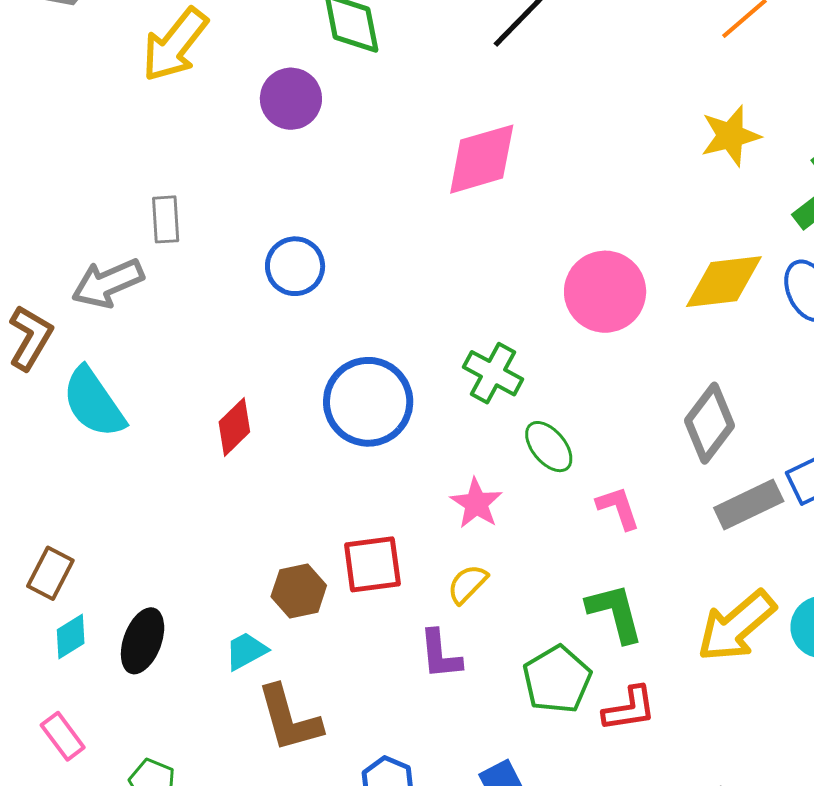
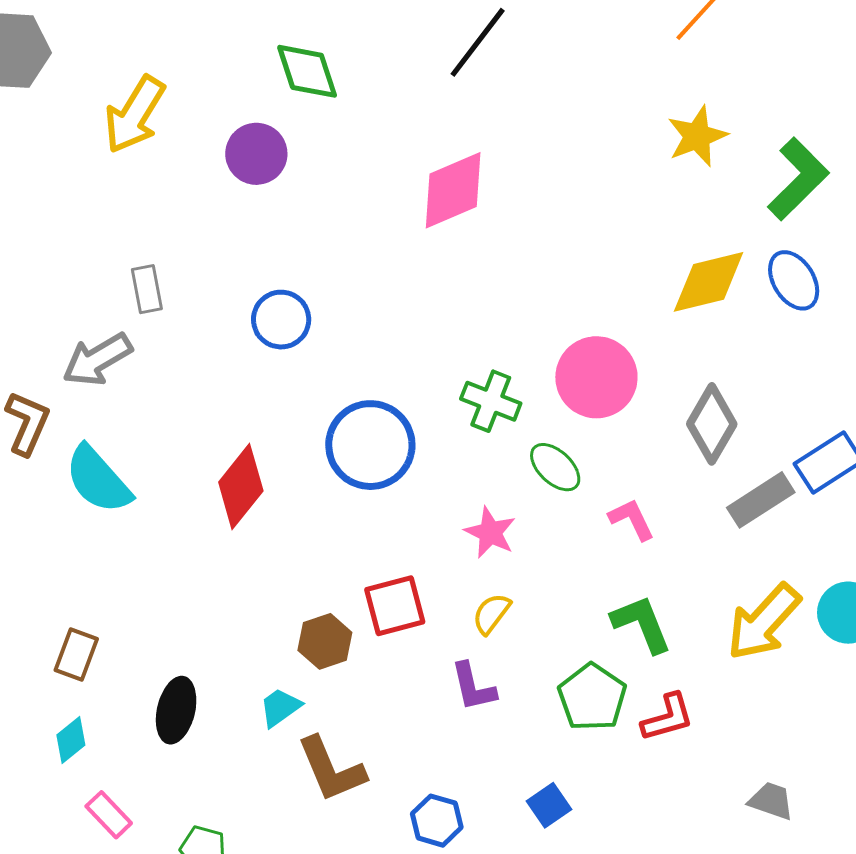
pink circle: (605, 292) -> (596, 377), moved
red diamond: (234, 427) -> (241, 486), size x1.4
cyan diamond: (71, 637) -> (71, 740), moved

